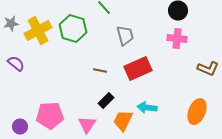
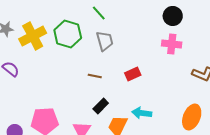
gray trapezoid: (125, 36) -> (105, 41), moved
red rectangle: (138, 68) -> (133, 74), size x0.6

